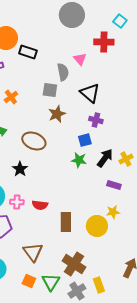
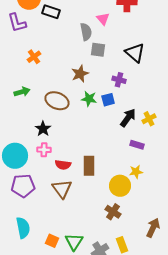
gray square: (50, 90) -> (98, 50), moved
black triangle: (90, 93) -> (135, 53), moved
green star: (79, 160) -> (89, 99), moved
pink cross: (17, 202) -> (44, 150), moved
brown rectangle: (66, 222) -> (89, 166), moved
brown triangle: (33, 252) -> (62, 189), moved
brown cross: (74, 264) -> (113, 212), moved, size x0.7

